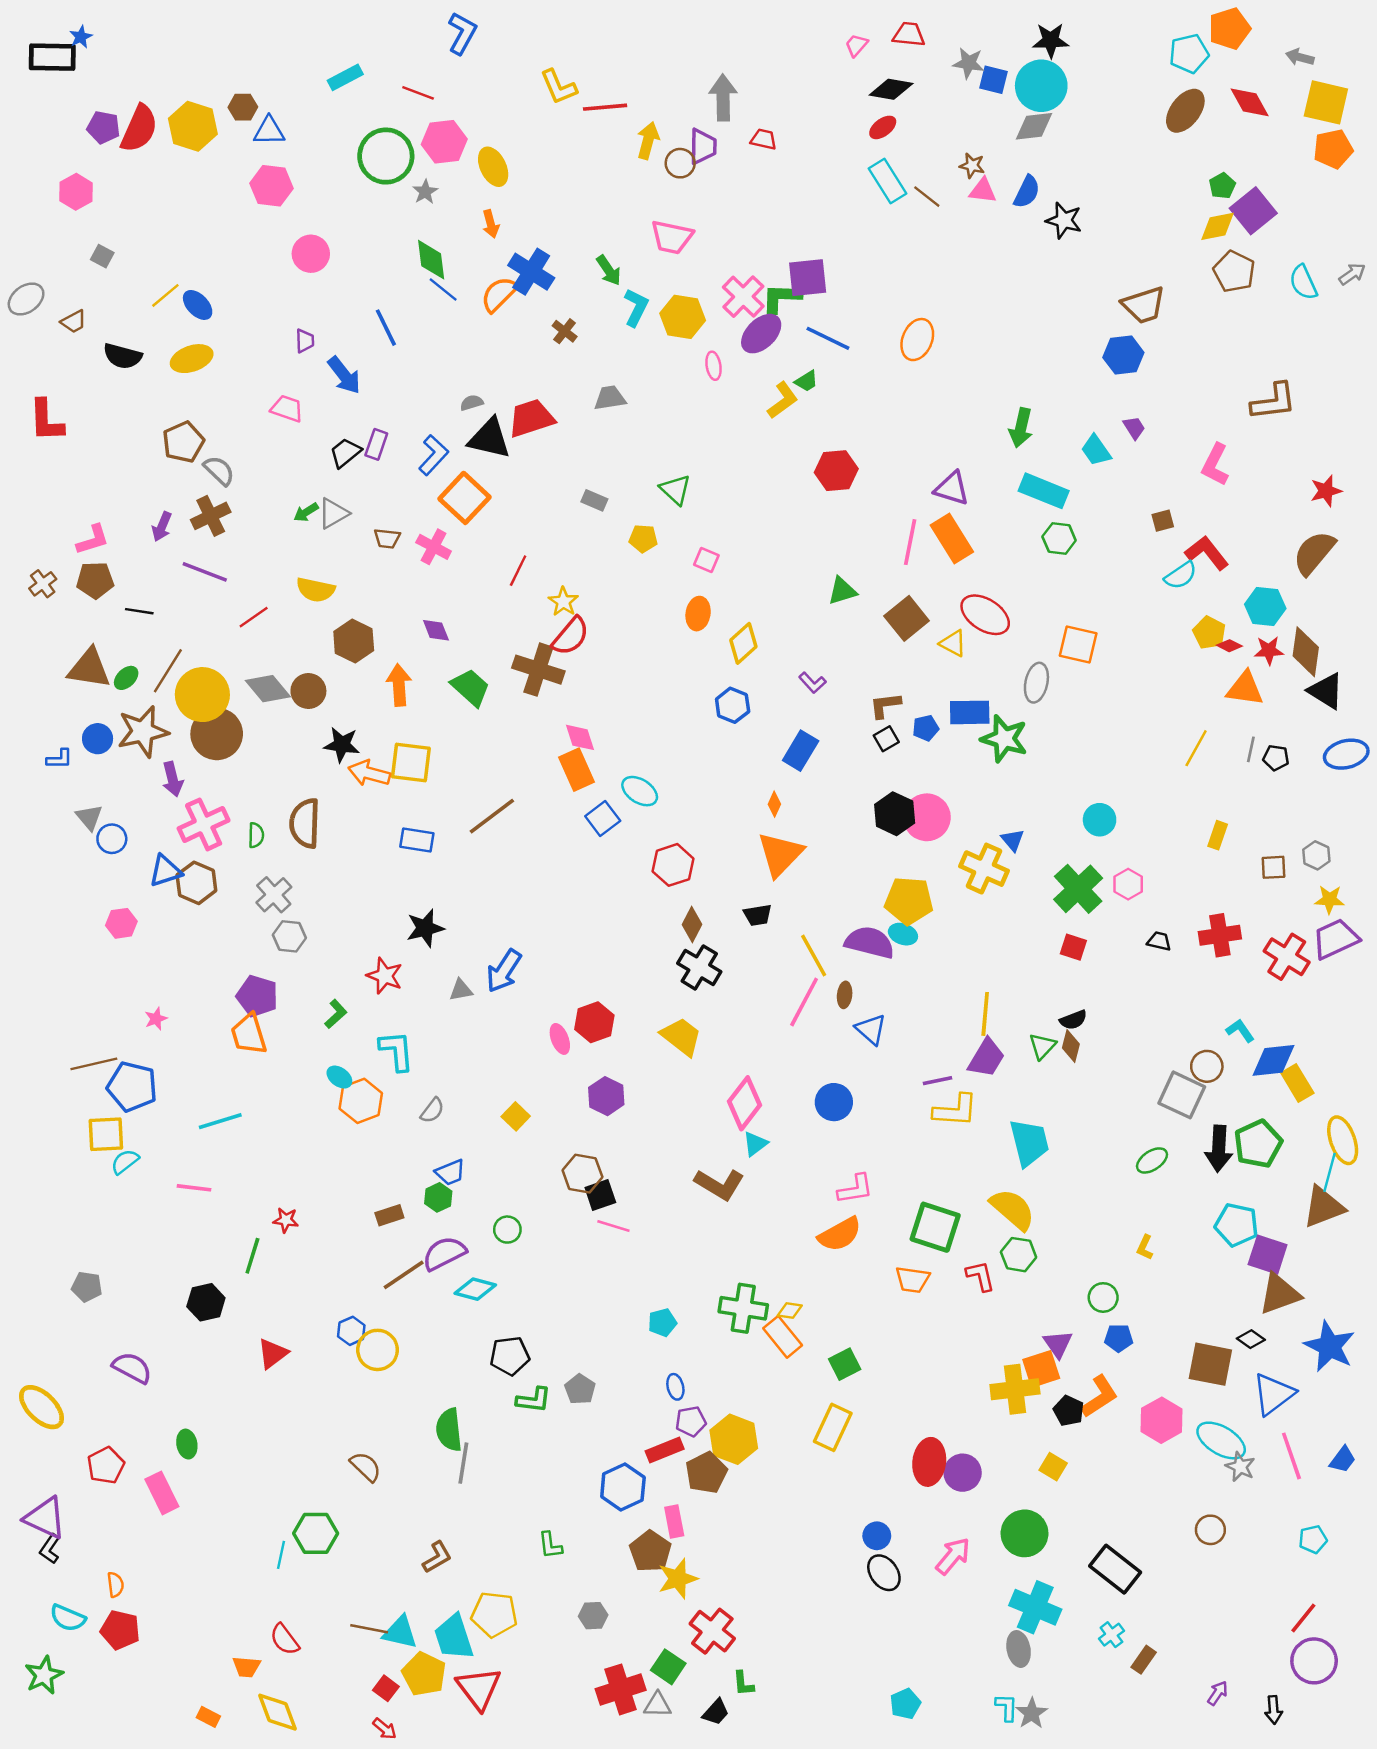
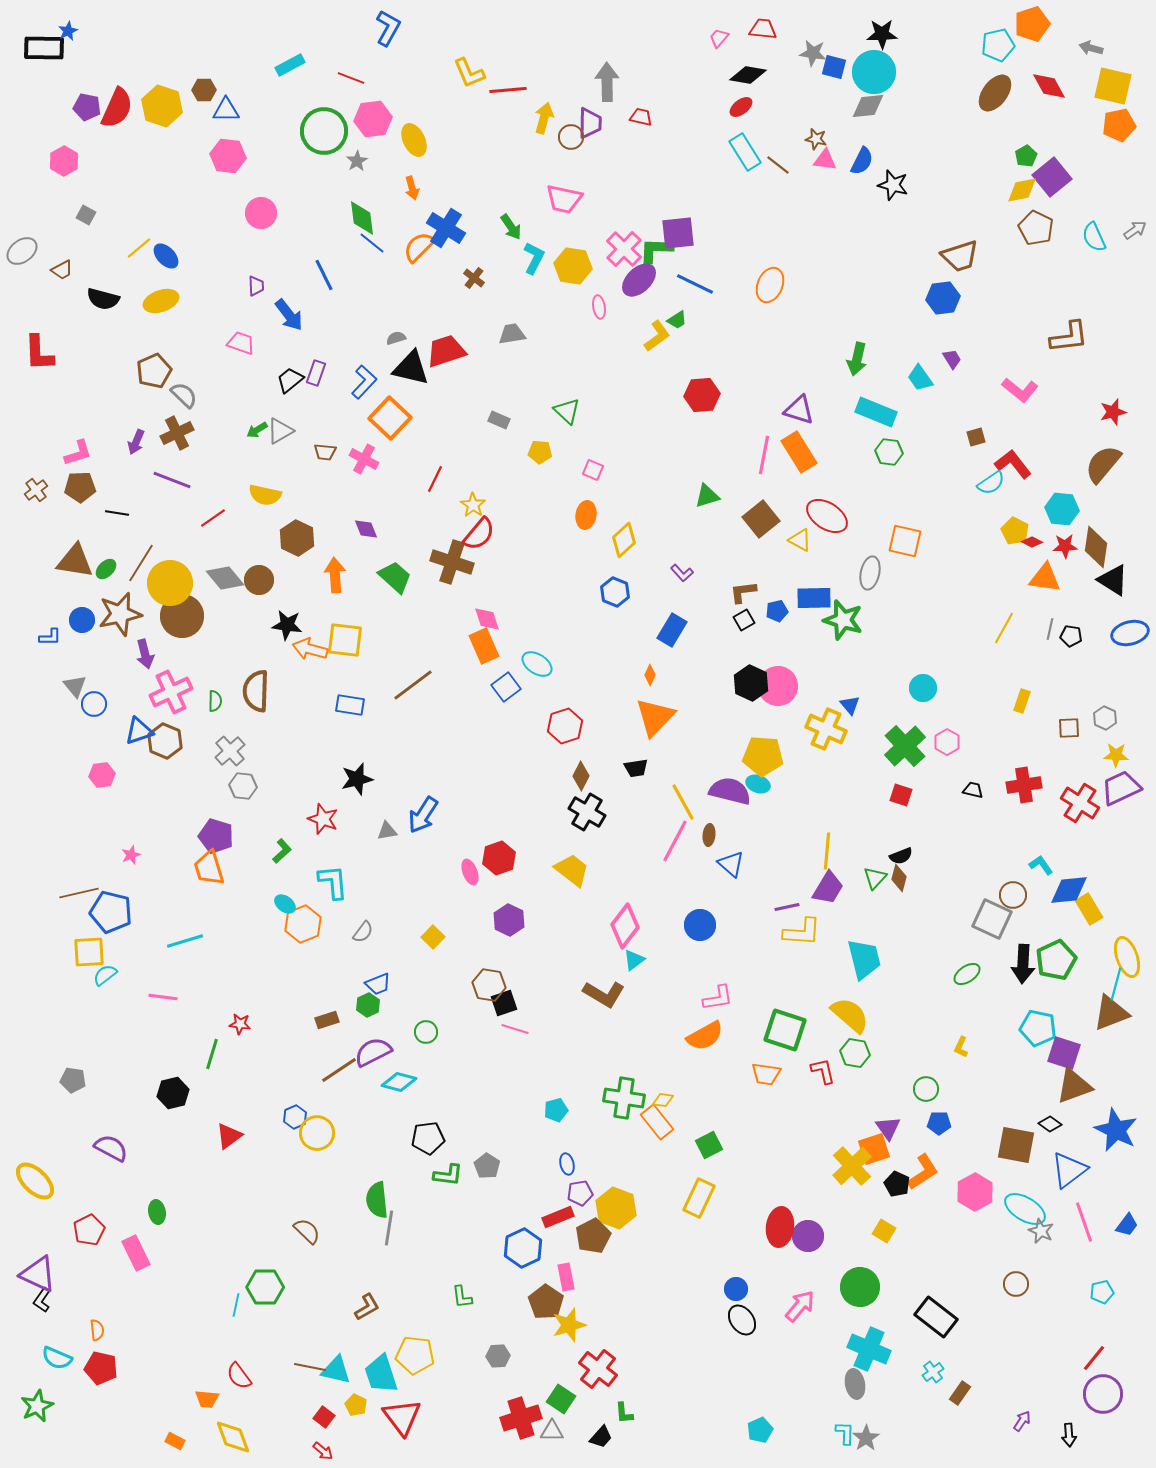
pink L-shape: (1215, 465) -> (1020, 390), turned -78
yellow cross: (1015, 1389) -> (852, 1166), turned -36
yellow pentagon: (424, 1674) -> (356, 1405), size x0.6

